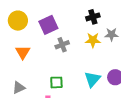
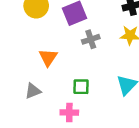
orange triangle: (23, 52) -> (48, 57), moved

